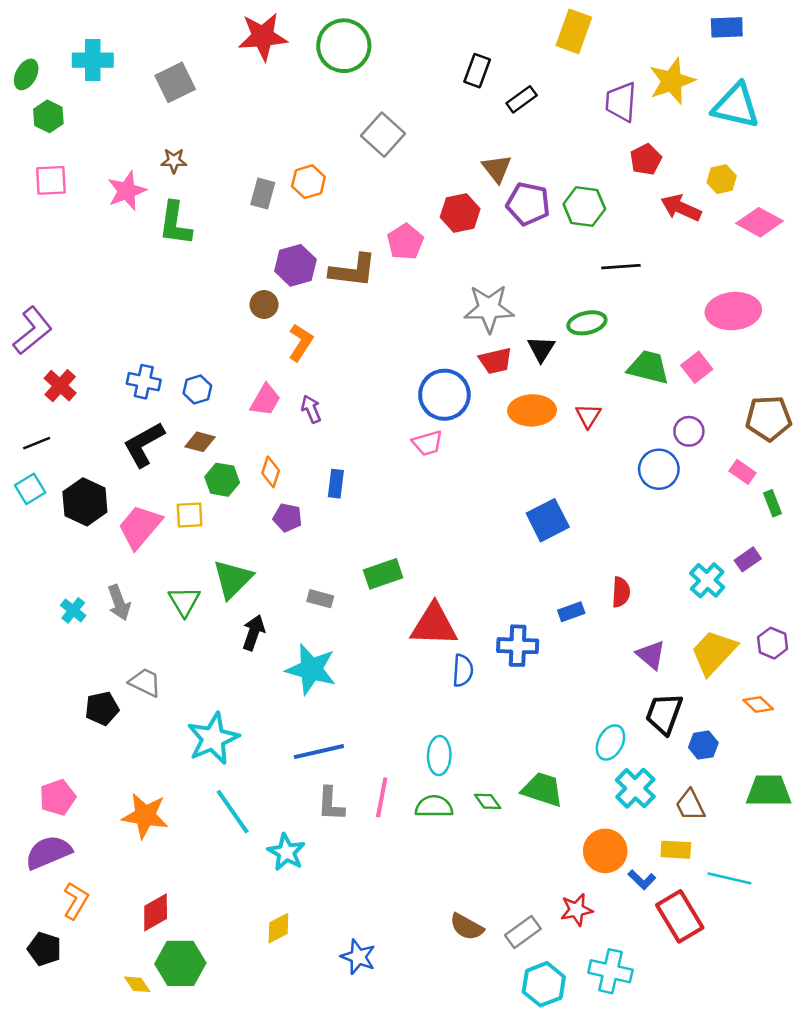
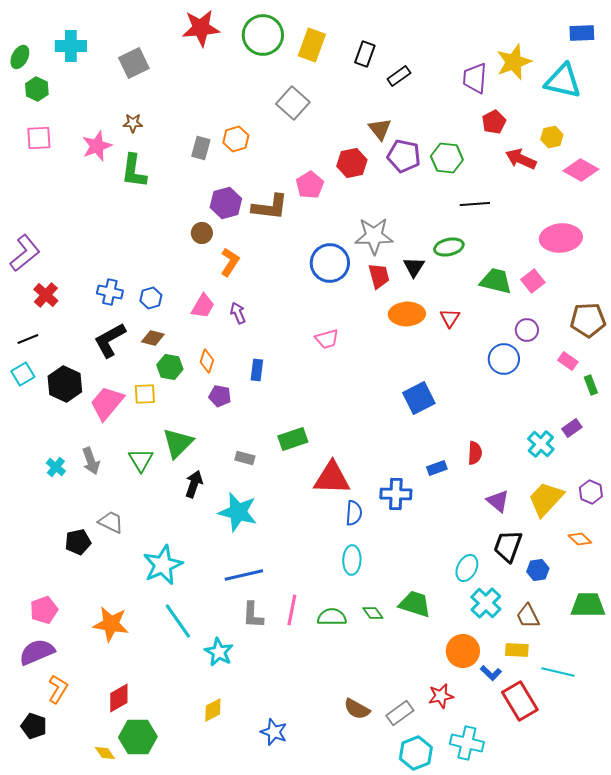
blue rectangle: (727, 27) -> (582, 33), moved
yellow rectangle: (574, 31) -> (312, 45), moved
red trapezoid: (495, 361) -> (379, 276), turned -92
blue circle: (444, 395) -> (330, 263), moved
cyan ellipse: (439, 756) -> (352, 560), moved

